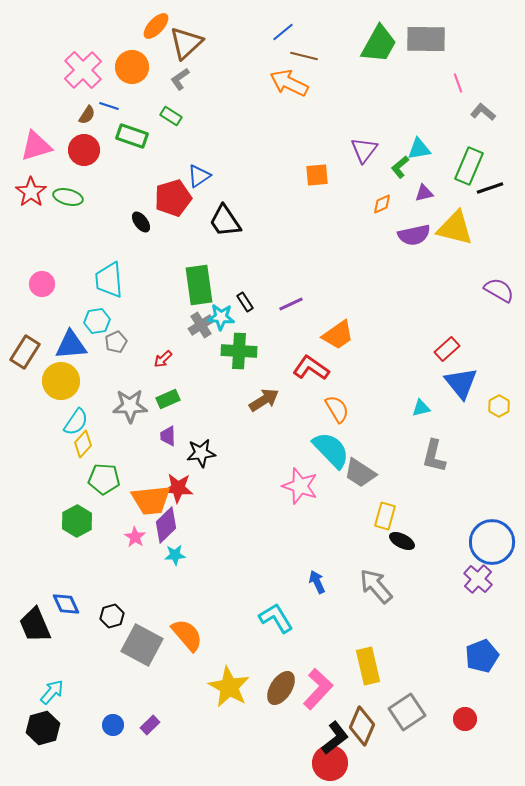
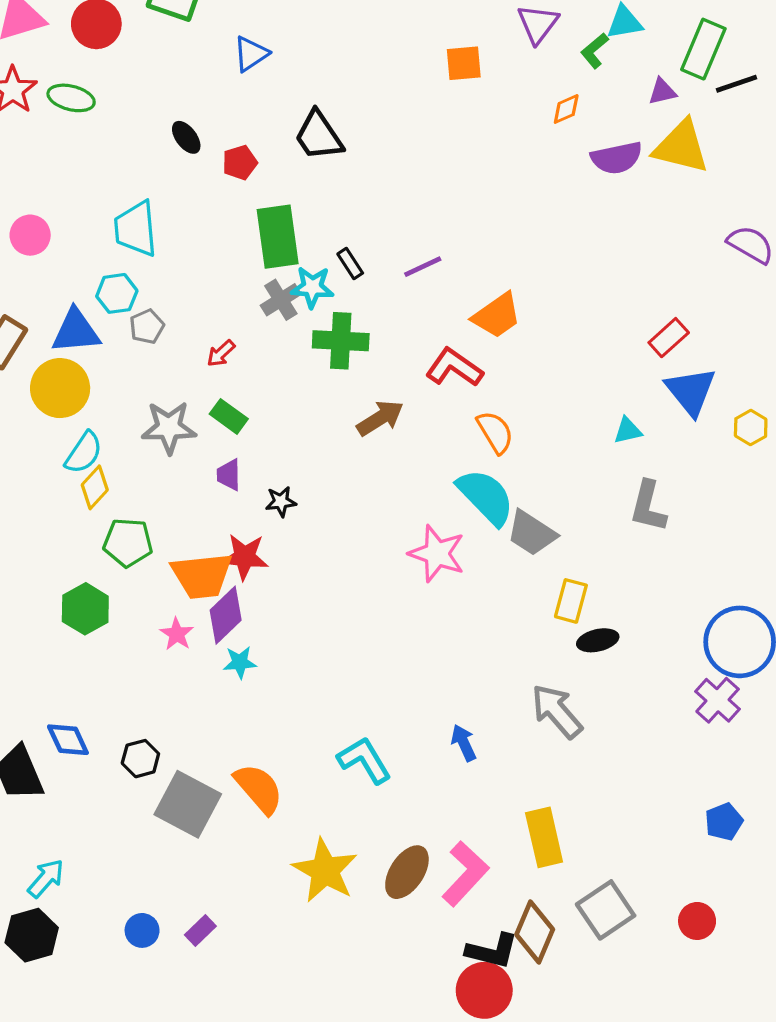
blue triangle: (199, 176) -> (251, 54), moved
purple triangle: (424, 193) -> (662, 92), moved
red pentagon: (173, 198) -> (240, 163), moved, size x0.6
green rectangle: (168, 399) -> (229, 416), turned 60
black star: (201, 453) -> (281, 502), size x0.7
black ellipse: (402, 541) -> (598, 640), turned -40
blue arrow: (317, 582) -> (464, 743), moved
cyan L-shape: (276, 618) -> (364, 760), moved
blue pentagon: (482, 656) -> (724, 822), size x0.7
black L-shape: (335, 738) -> (492, 951), turned 52

